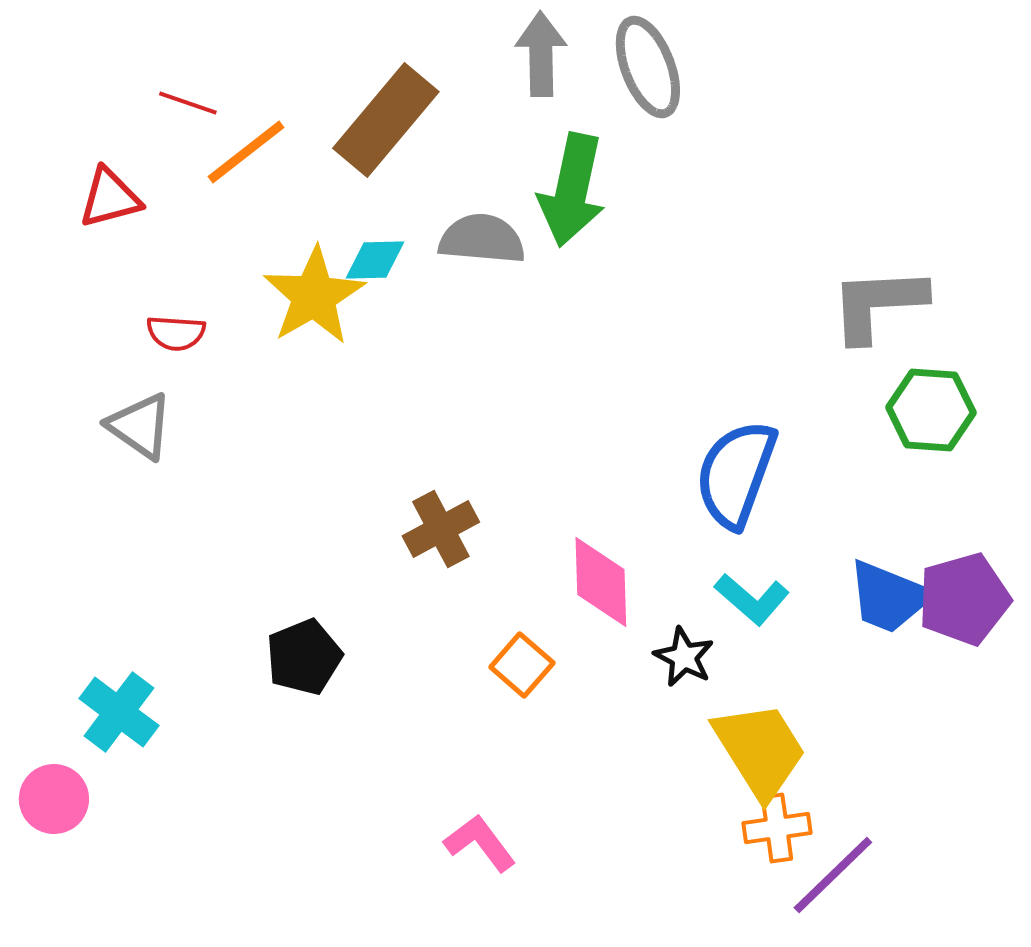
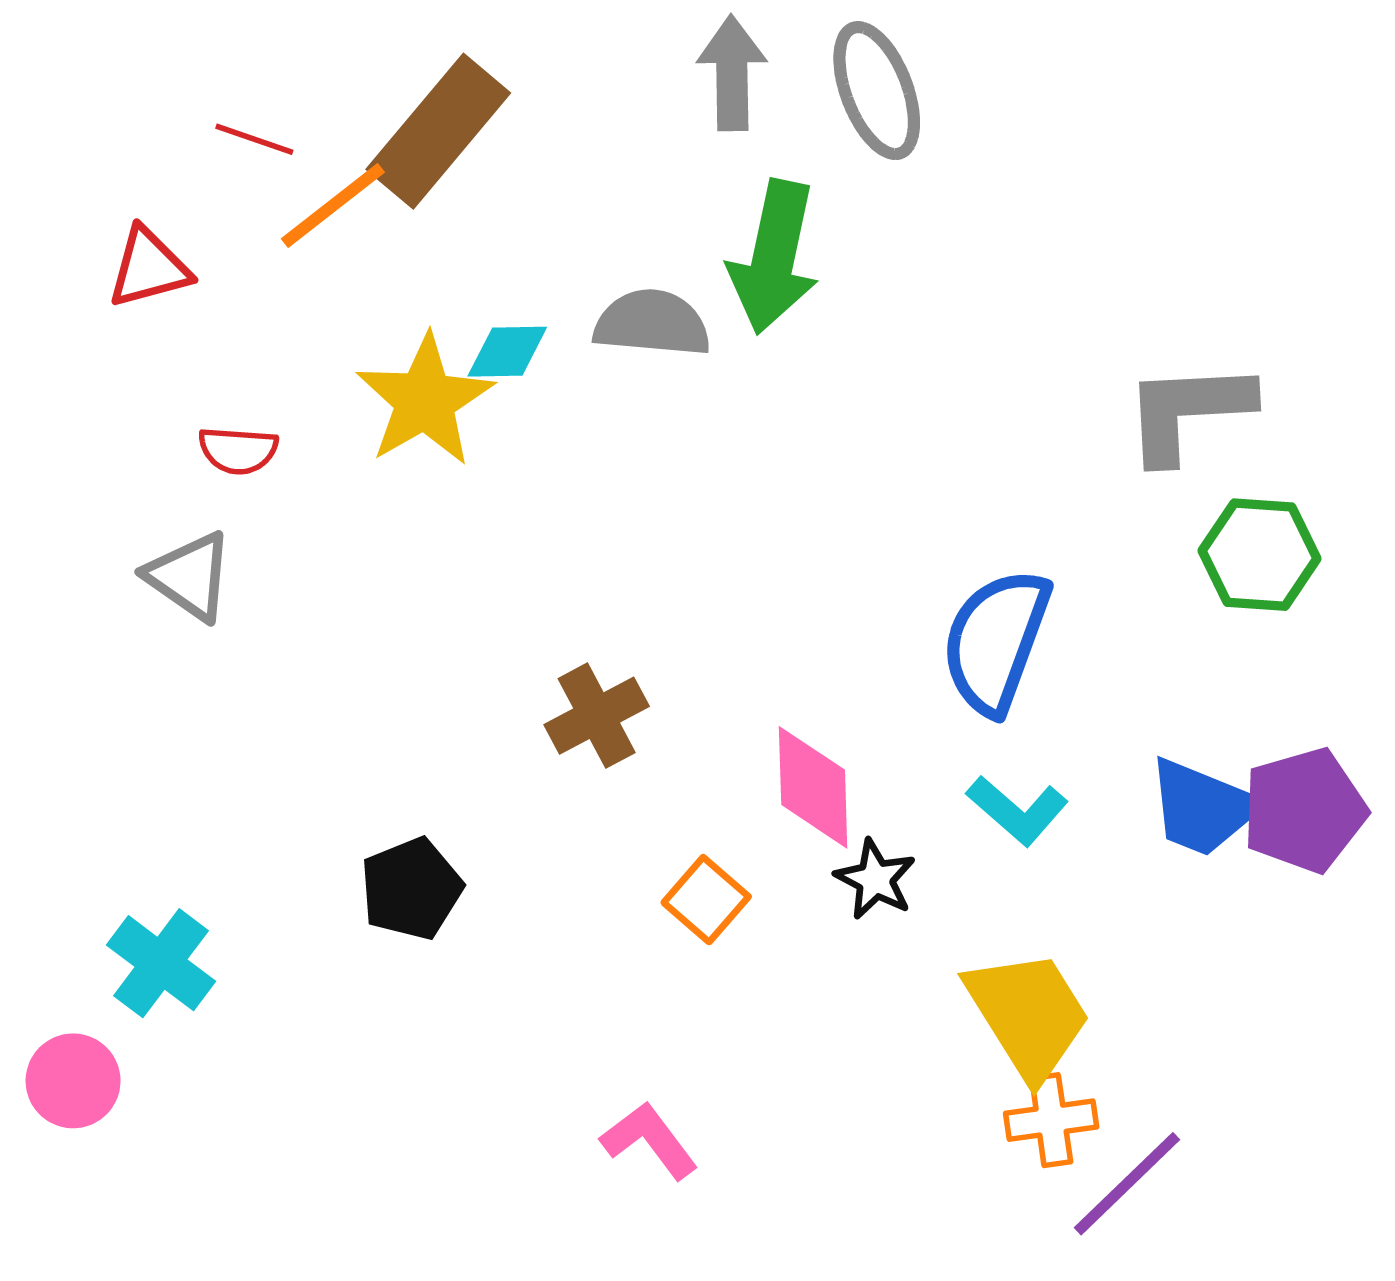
brown rectangle: (386, 120) -> (438, 131), moved
black star: (684, 657) -> (875, 879), moved

